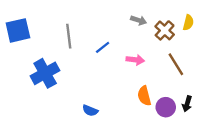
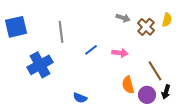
blue line: (103, 47) -> (91, 50), moved
brown line: (176, 64) -> (155, 71), moved

